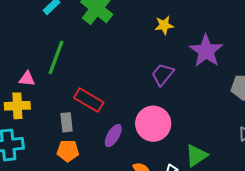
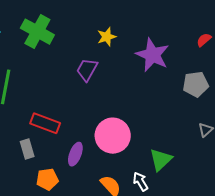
purple trapezoid: (163, 74) -> (87, 70), moved
orange pentagon: (68, 151) -> (47, 179), moved

